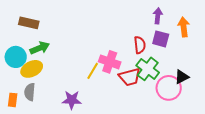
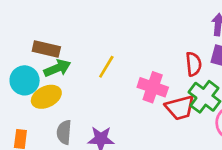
brown rectangle: (29, 23) -> (46, 49), moved
yellow line: (93, 71) -> (106, 67), moved
gray semicircle: (30, 92) -> (64, 132), moved

